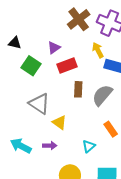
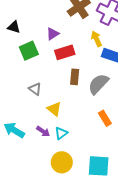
green square: (31, 66) -> (29, 51), turned 30
gray triangle: (39, 104) -> (35, 89), size x0.6
purple arrow: (50, 146) -> (43, 131), turned 32
cyan triangle: (89, 146) -> (61, 133), moved

